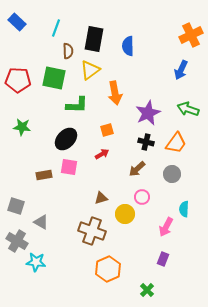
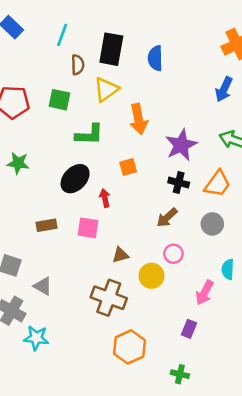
green square: (54, 78) -> (60, 100), size x0.7
red arrow: (102, 154) -> (105, 198), moved, turned -72
pink square: (69, 167) -> (88, 228), moved
purple rectangle: (163, 259) -> (189, 329), moved
green cross: (147, 290) -> (180, 374), turned -32

